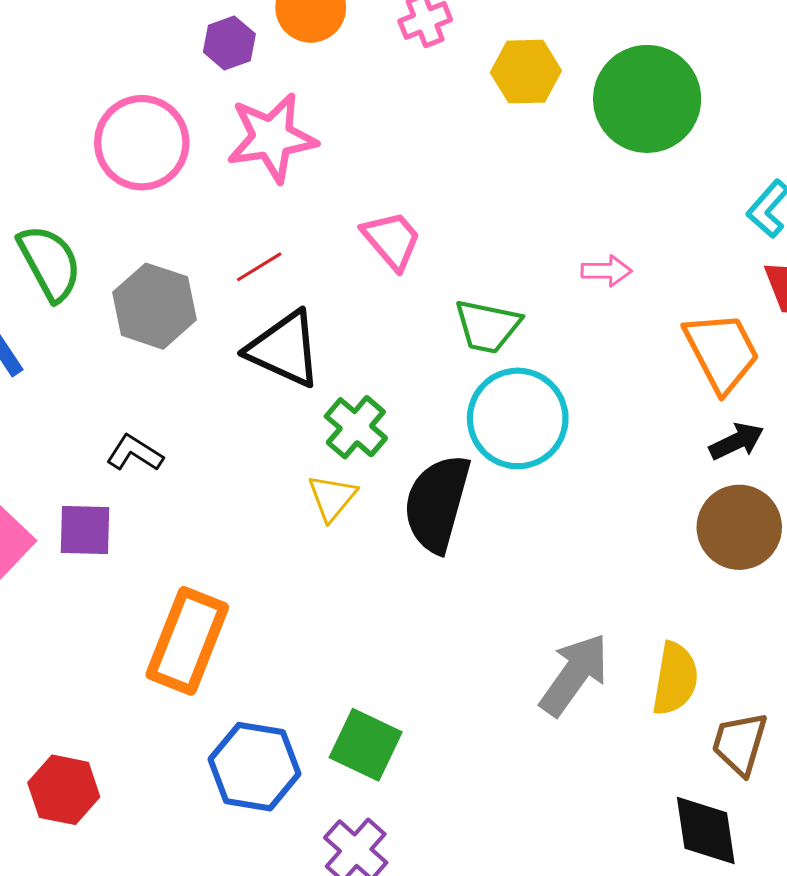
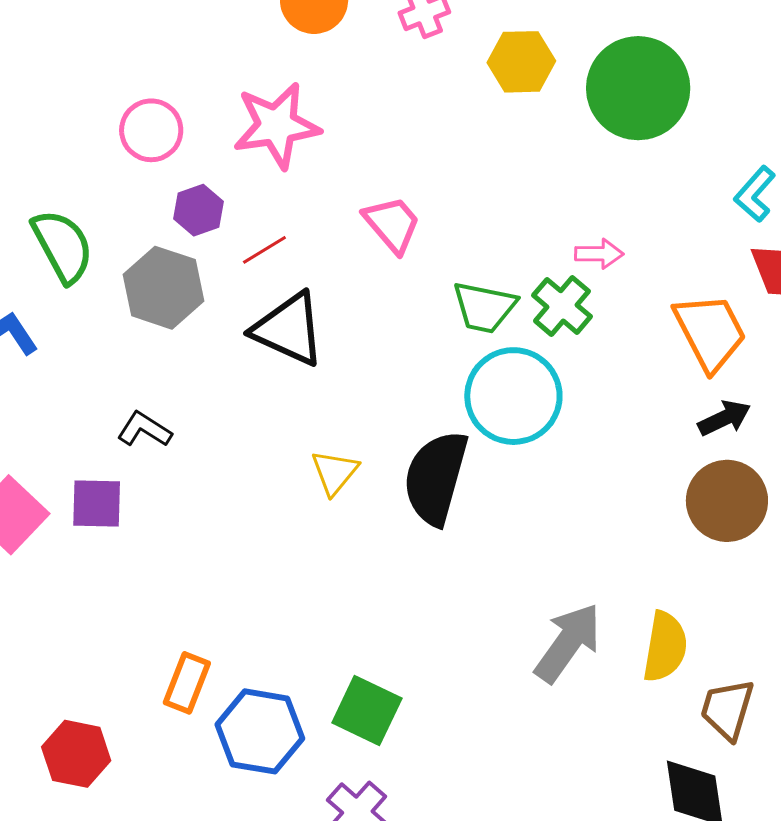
purple hexagon: (229, 43) -> (198, 210), moved
pink circle: (142, 143) -> (151, 130), size x0.7
green cross: (356, 427) -> (562, 306), moved
orange rectangle: (187, 641) -> (187, 683), moved, size x0.6

